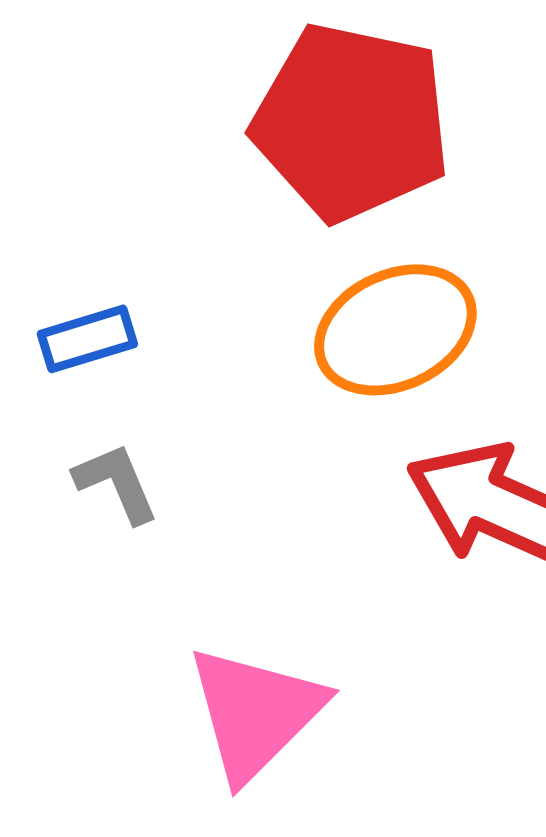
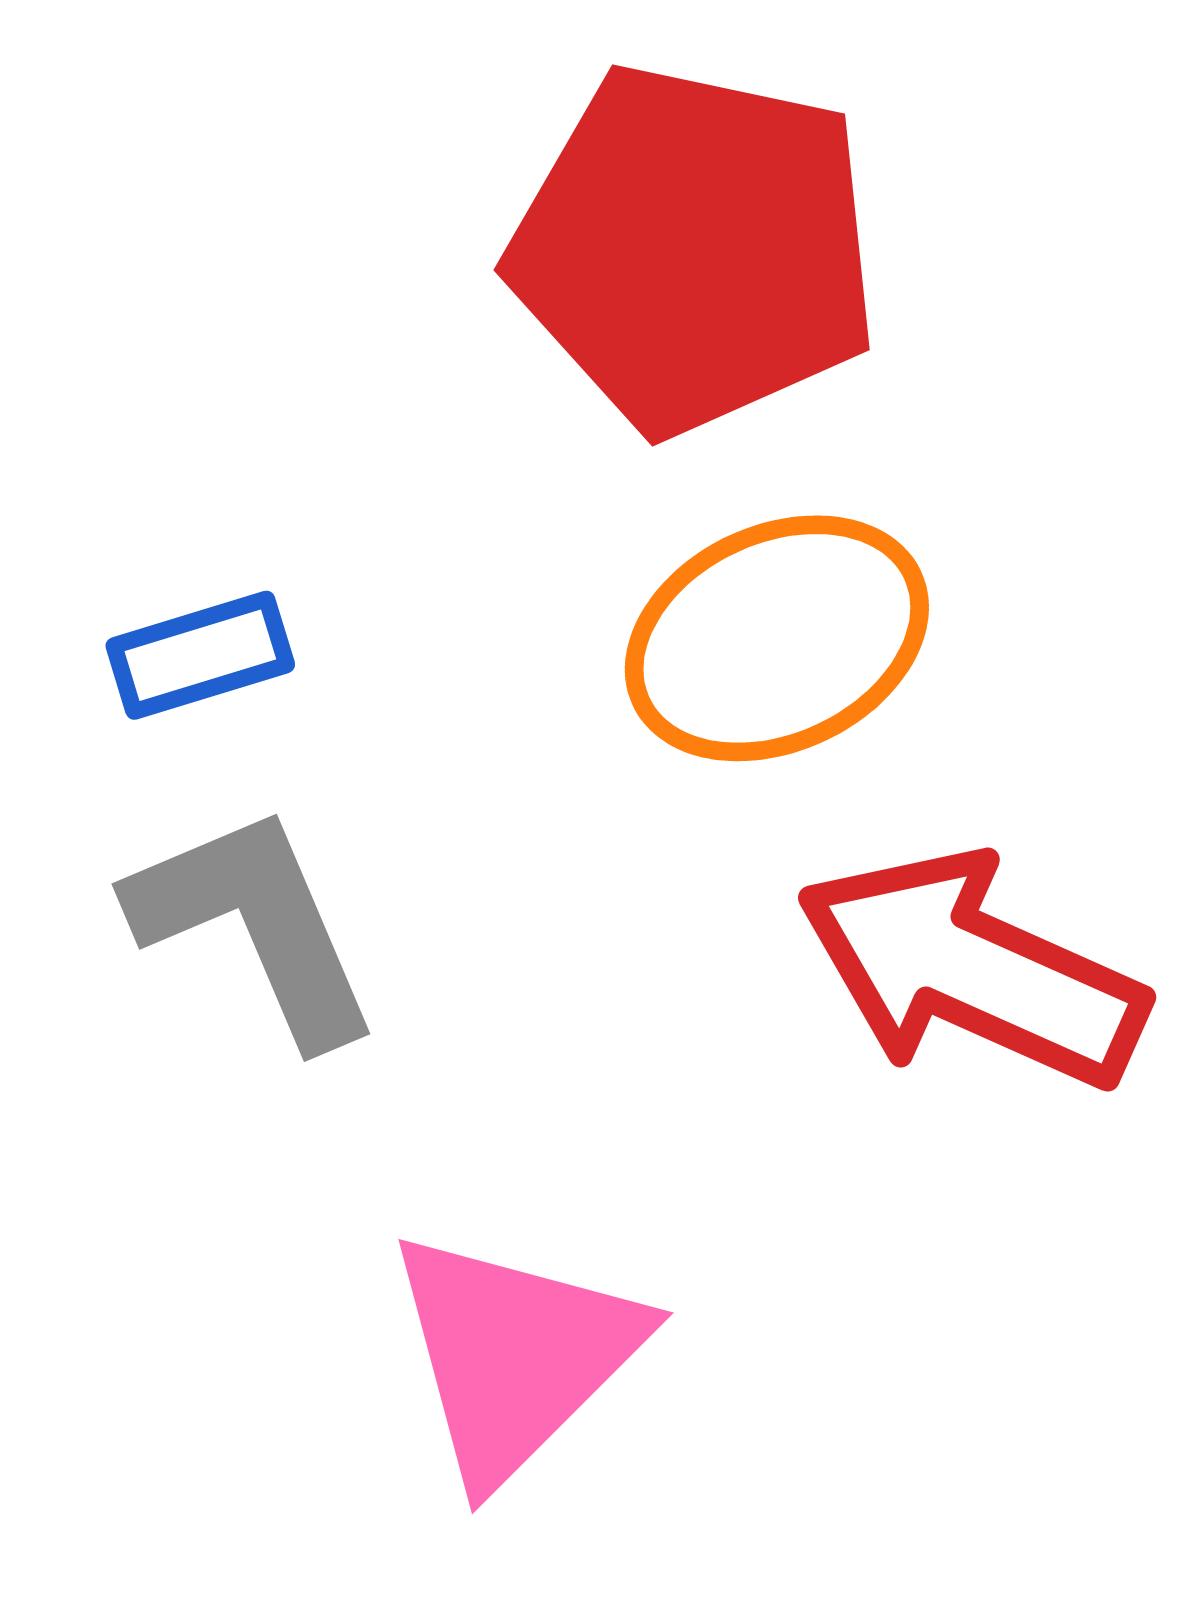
gray L-shape: (116, 483) -> (255, 925), size x1.6

